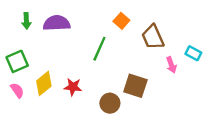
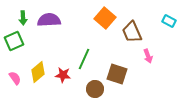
orange square: (121, 21) -> (105, 18), size x1.5
green line: (99, 49) -> (84, 59), moved
cyan rectangle: (193, 53) -> (169, 21), moved
green square: (17, 61) -> (14, 41), moved

